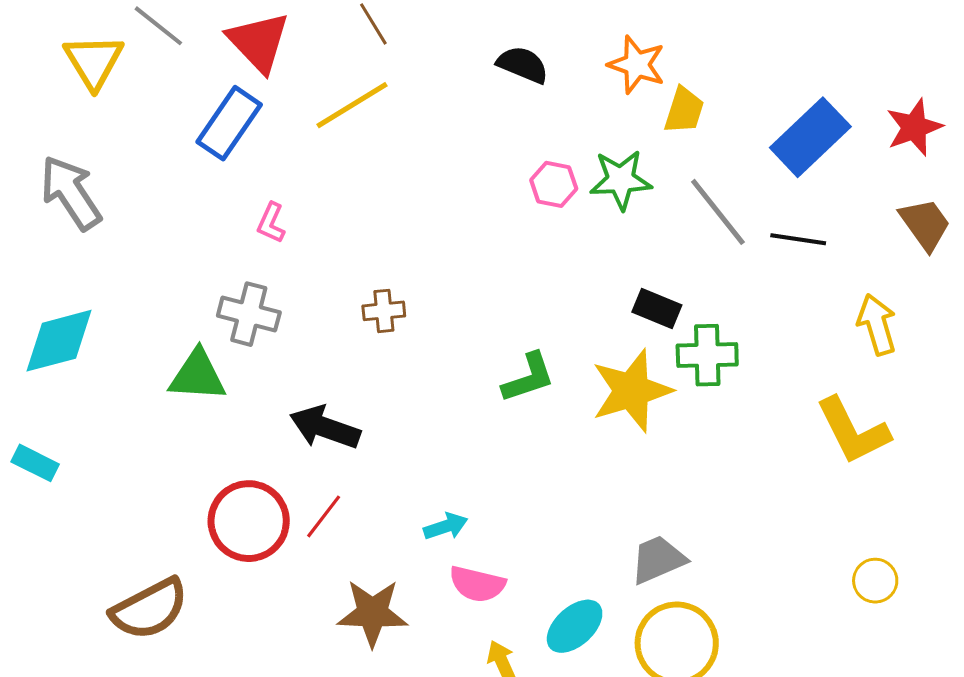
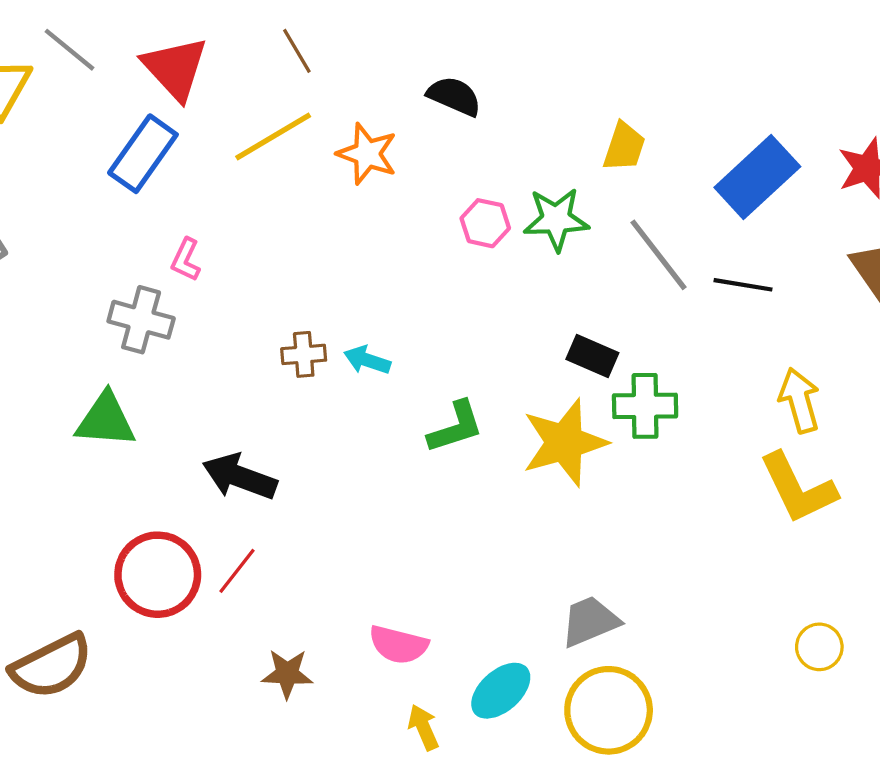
orange star: (637, 65) -> (367, 154), moved
gray cross: (249, 314) -> (141, 320), moved
yellow arrow: (877, 325) -> (799, 400), moved
cyan arrow: (446, 526) -> (367, 360), moved, turned -144
brown star: (372, 613) -> (287, 674), size x0.7

